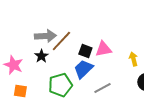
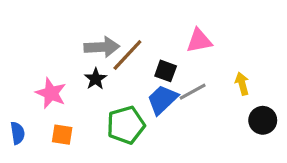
pink triangle: (103, 49) -> (199, 41), moved
gray line: (102, 88) -> (193, 92), moved

